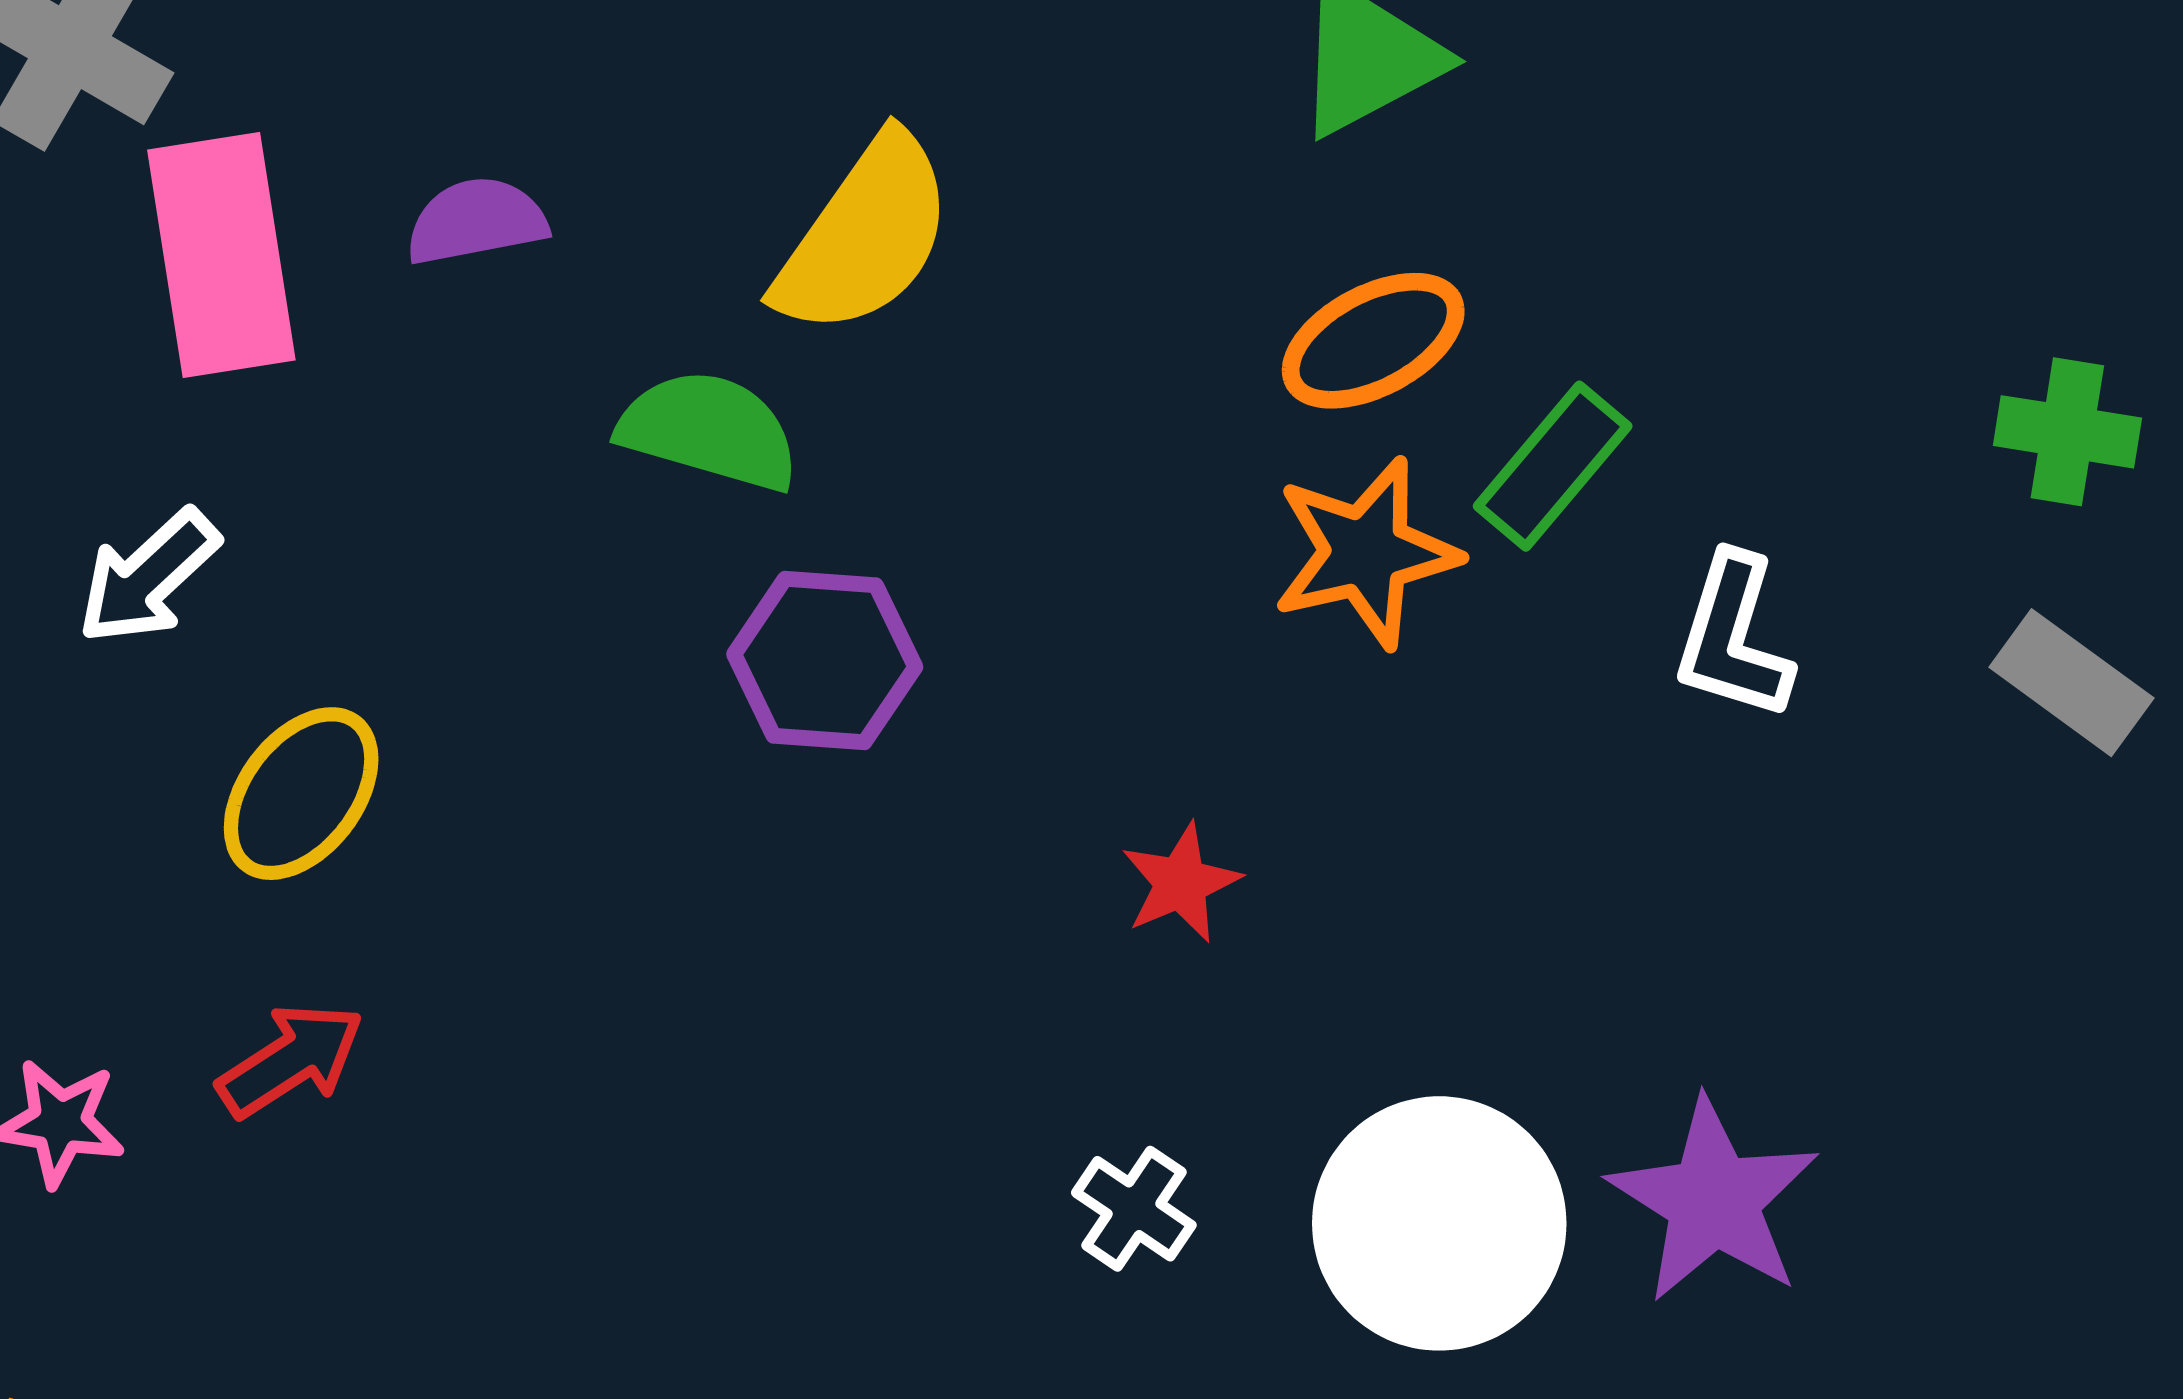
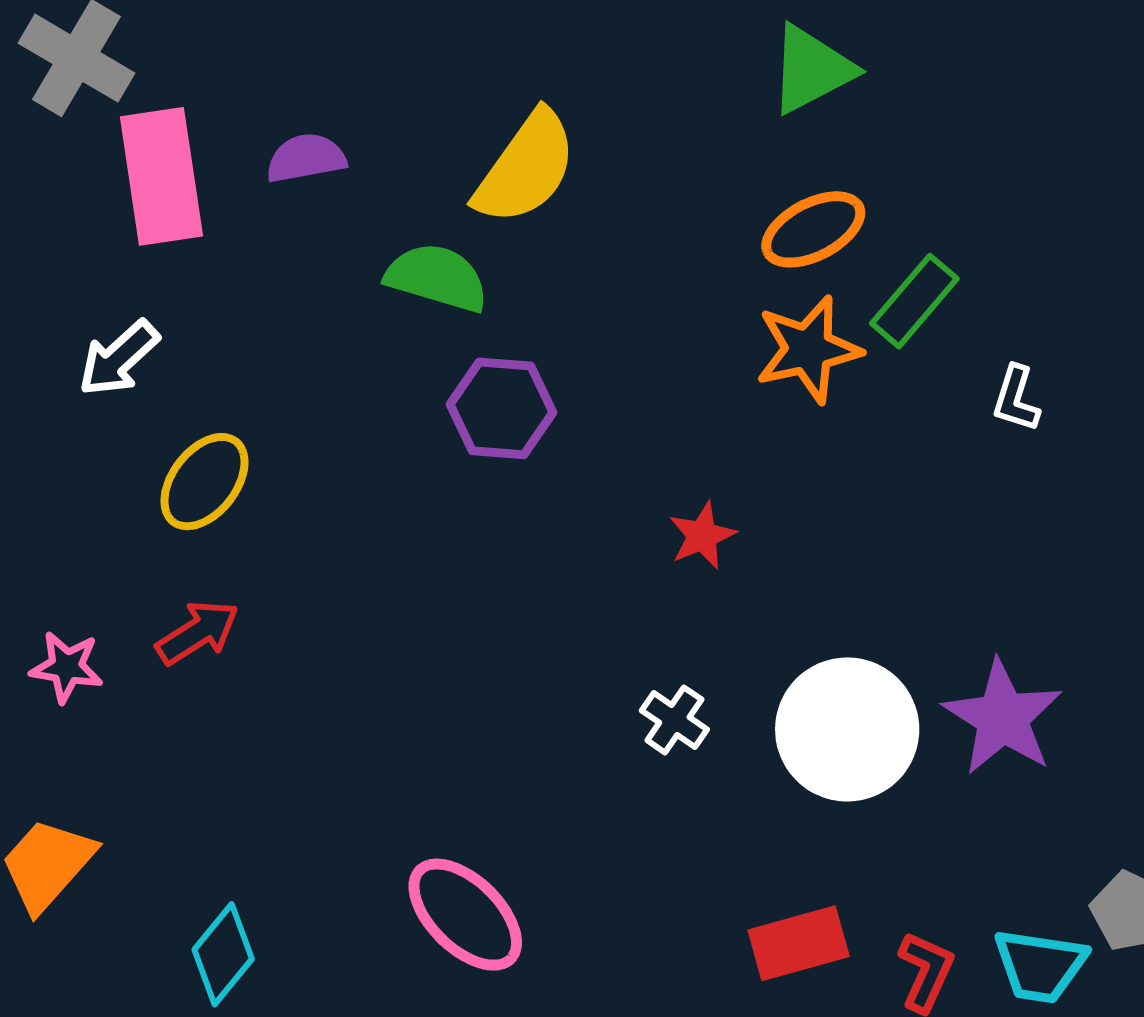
white L-shape: (1733, 637) -> (1016, 399), size x0.7

